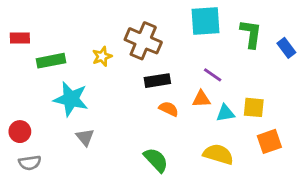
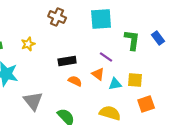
green L-shape: (251, 34) -> (132, 40), moved
brown cross: (143, 41) -> (57, 17), moved, size x0.7
orange triangle: (201, 99) -> (98, 74), turned 40
gray triangle: (85, 137) -> (33, 101), moved, size x1.5

